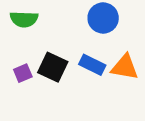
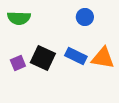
blue circle: (103, 18) -> (85, 17), size x0.7

